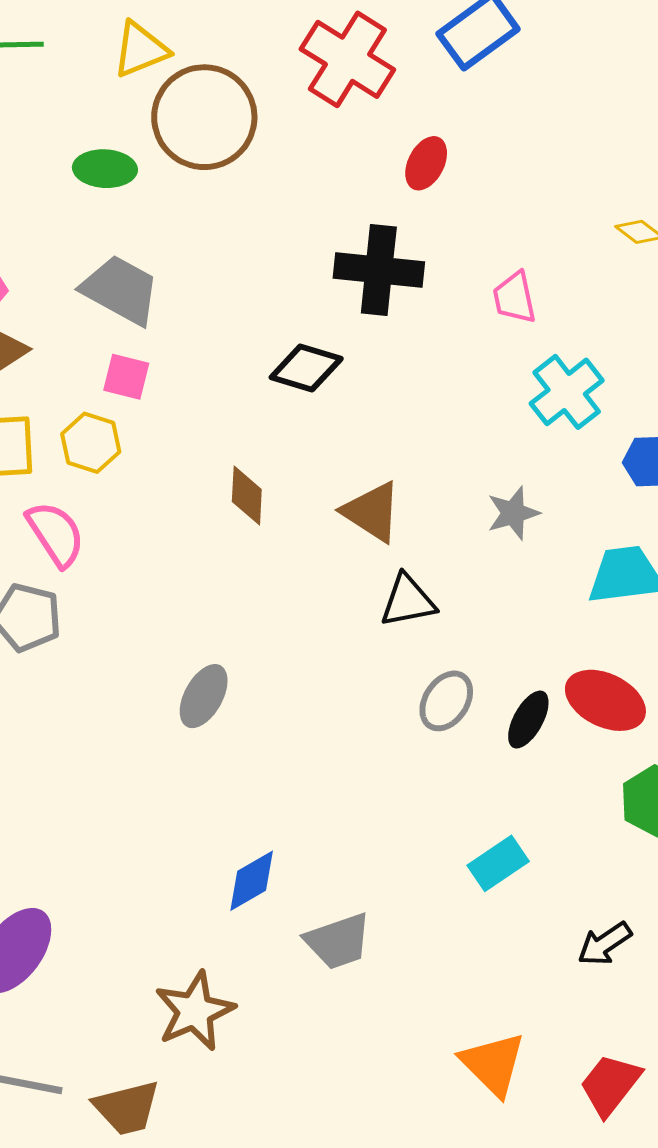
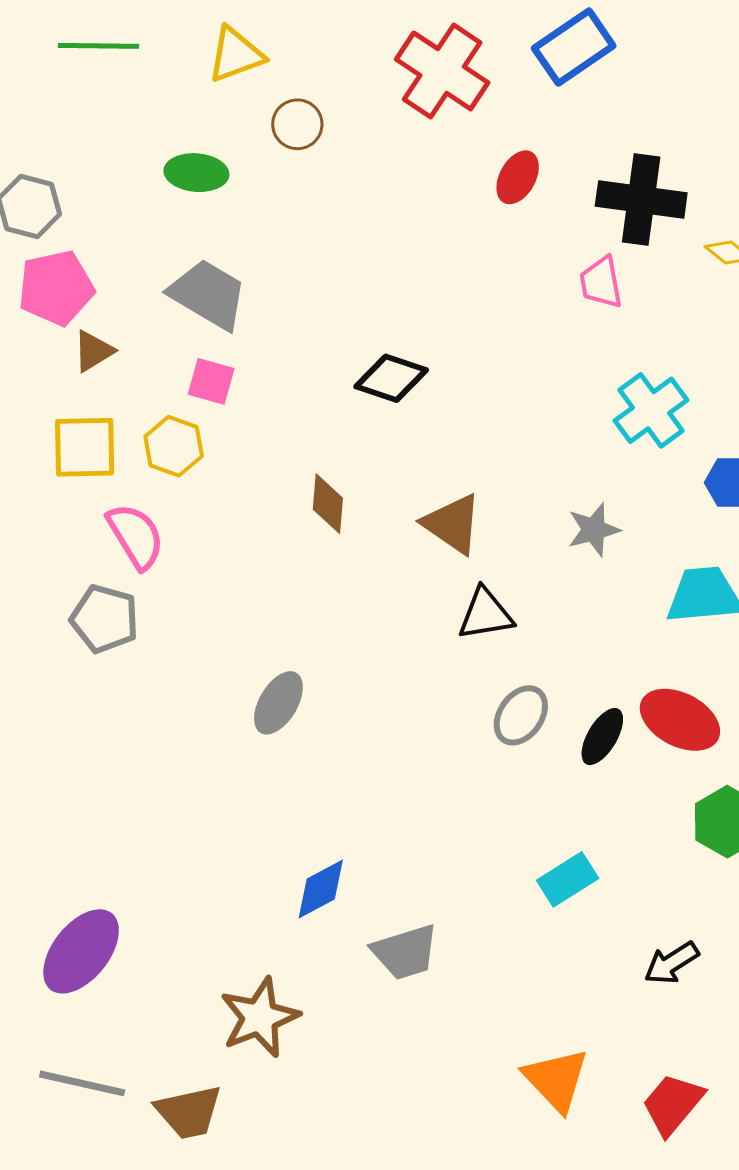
brown circle: (204, 117) -> (297, 124), size x0.5
black cross: (379, 270) -> (641, 200), moved
pink trapezoid: (515, 298) -> (601, 282), moved

